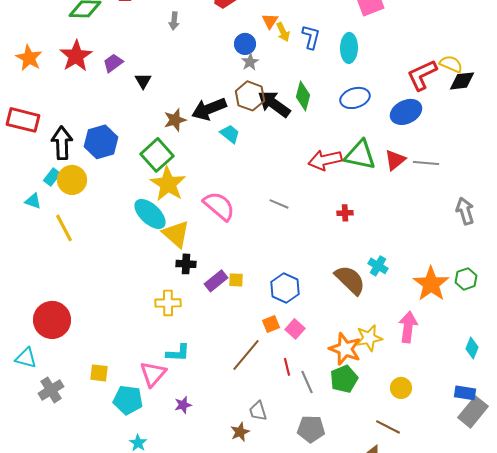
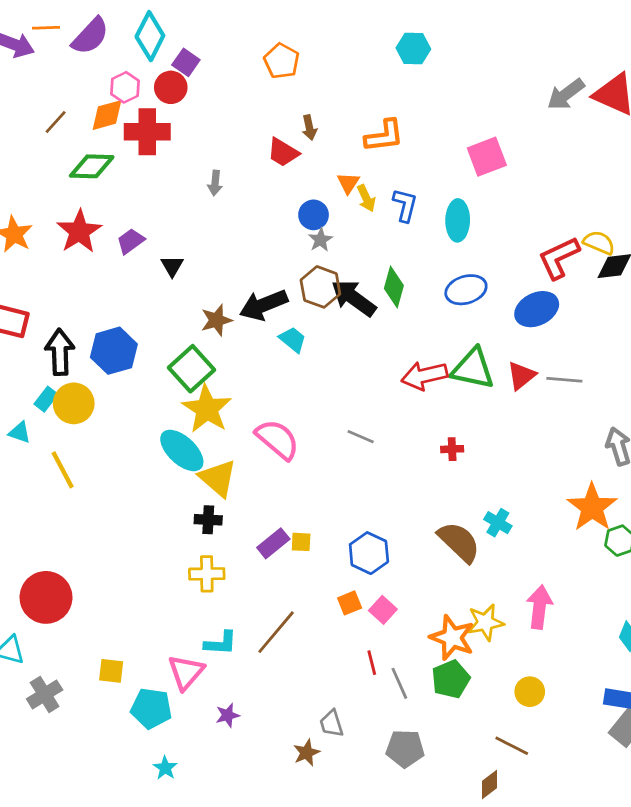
black cross: (186, 264) -> (208, 520), moved
orange star: (431, 284) -> (592, 507), moved
brown line: (246, 355) -> (276, 632), moved

